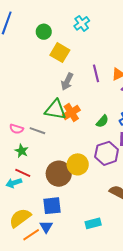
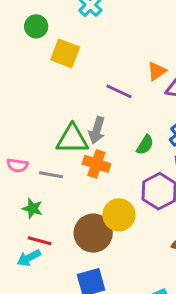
purple line: (96, 73) -> (119, 91), moved, turned -42
gray arrow: (67, 82) -> (97, 130), moved
orange cross: (71, 113) -> (96, 164), moved, turned -30
pink semicircle: (16, 129) -> (17, 165), moved

